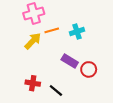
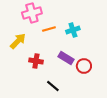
yellow arrow: (33, 41) -> (18, 41), moved
red cross: (33, 83) -> (36, 61), moved

